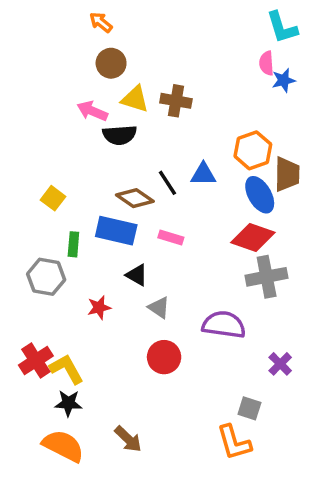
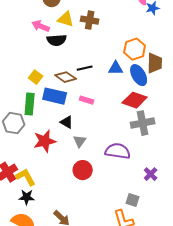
blue triangle: (203, 174) -> (116, 68), moved
black line: (167, 183) -> (85, 68), turned -70
yellow square: (53, 198) -> (36, 77), moved
green rectangle: (73, 244) -> (30, 104), size x1.5
red star: (99, 308) -> (45, 141), size x1.6
gray triangle: (159, 308) -> (80, 141), turned 32

